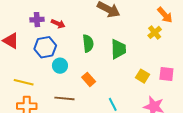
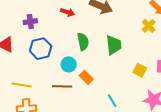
red arrow: (58, 24) -> (68, 12), moved
cyan circle: (60, 66) -> (69, 64), moved
brown line: (64, 98) -> (62, 86), moved

